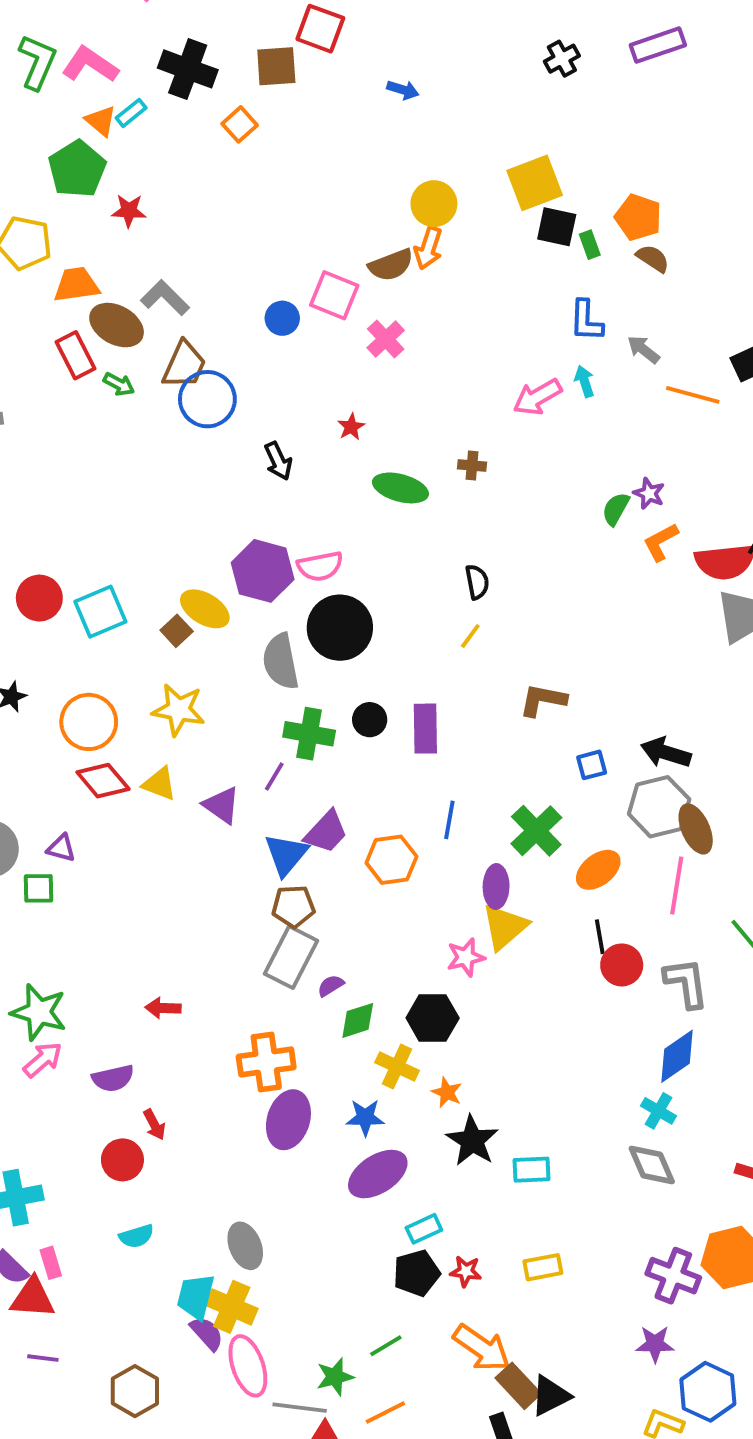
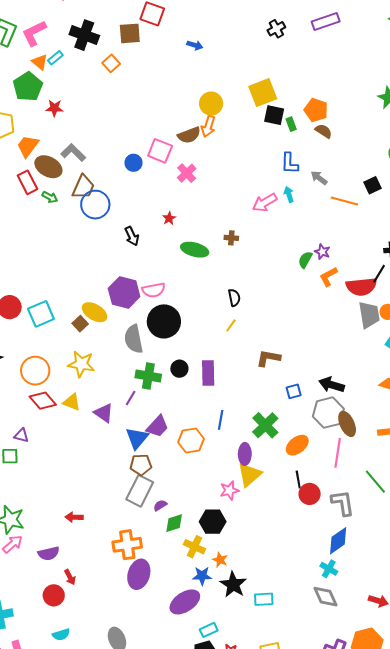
pink L-shape: (90, 65) -> (34, 33), turned -60
orange trapezoid: (76, 285) -> (28, 146), turned -45
blue star: (365, 1118) -> (202, 576), moved

